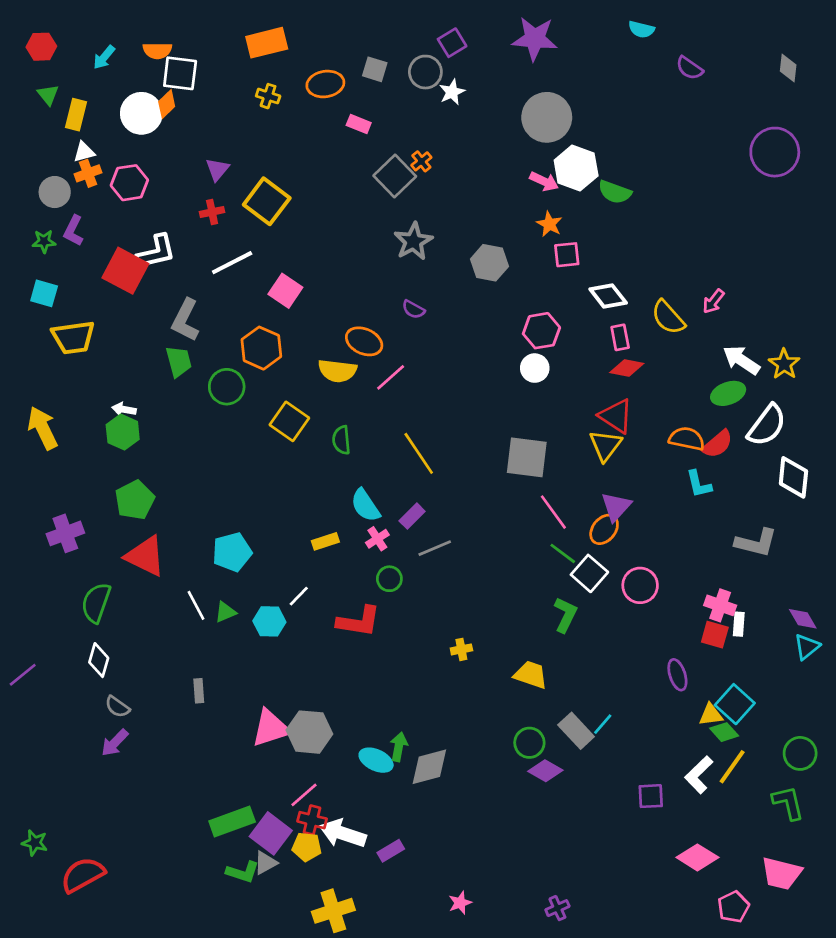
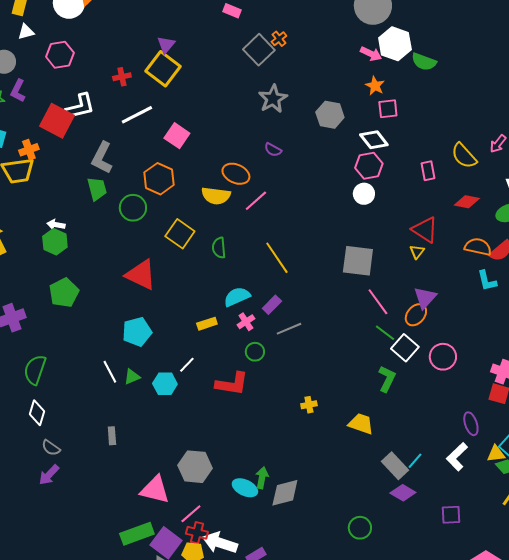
purple triangle: (217, 169) -> (166, 45), moved
orange cross: (88, 173) -> (29, 150), moved
white diamond: (608, 296) -> (374, 140), moved
red diamond: (627, 368) -> (467, 202), moved
yellow triangle: (605, 445) -> (417, 252), size x0.6
cyan semicircle: (365, 505) -> (237, 297), turned 100
red triangle: (145, 556) -> (141, 275), moved
pink triangle: (271, 728) -> (155, 490), moved, turned 32
green circle: (529, 743) -> (360, 528), moved
purple diamond: (545, 771) -> (403, 493), moved
white L-shape: (699, 775) -> (457, 457), moved

